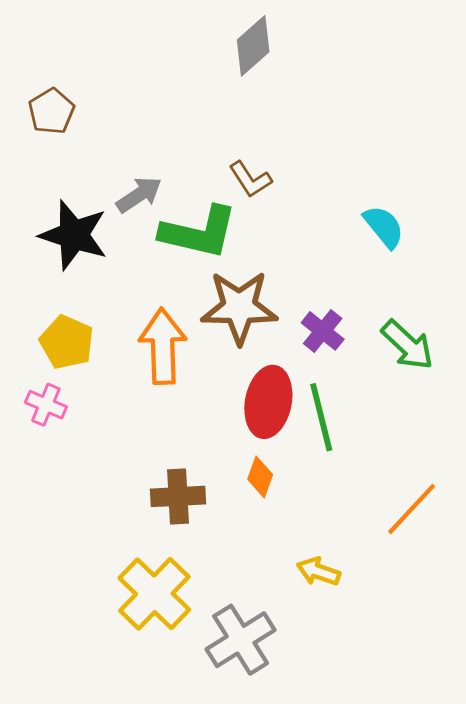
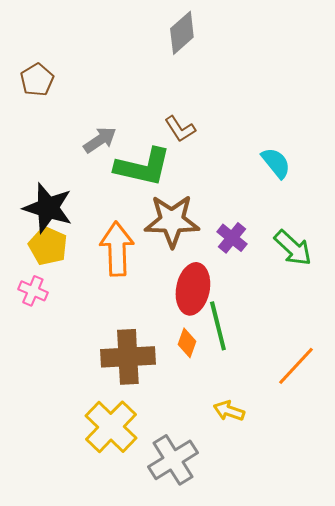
black star: (74, 235) -> (48, 208), moved
green line: (321, 417) -> (218, 326), moved
brown cross: (178, 496) -> (128, 357), size x1.4

